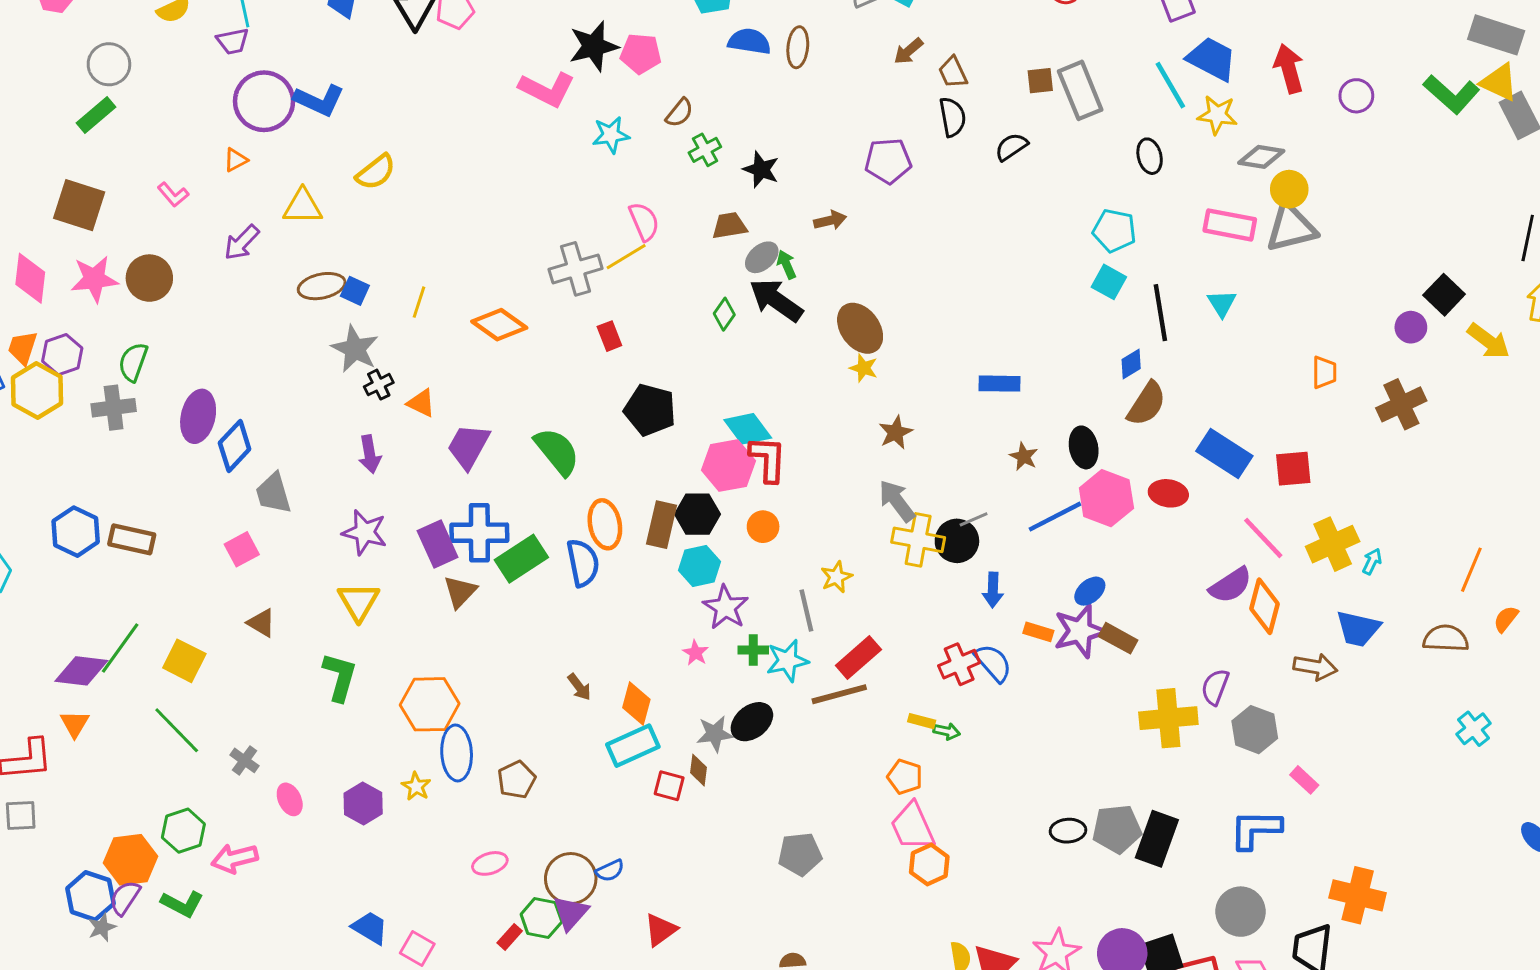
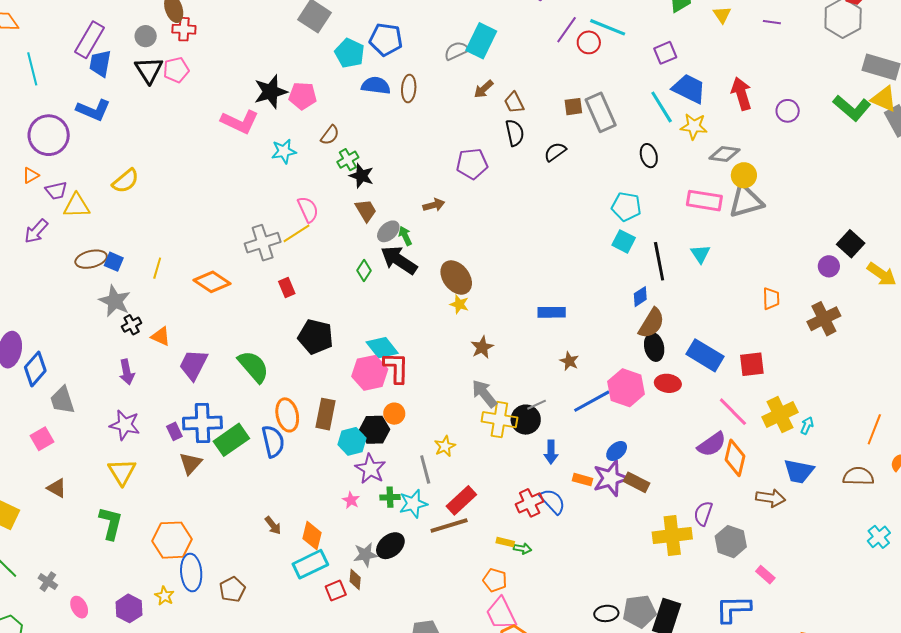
purple trapezoid: (233, 41) -> (56, 191), moved
blue L-shape: (319, 100) -> (93, 110), moved
black star: (761, 170) -> (361, 176), moved
brown trapezoid: (729, 226) -> (366, 211), turned 70
black ellipse: (1084, 447) -> (654, 347), moved
black hexagon: (697, 514) -> (375, 430), moved
purple rectangle: (438, 544) -> (174, 431), size x0.6
red square: (669, 786) -> (336, 591), turned -35

